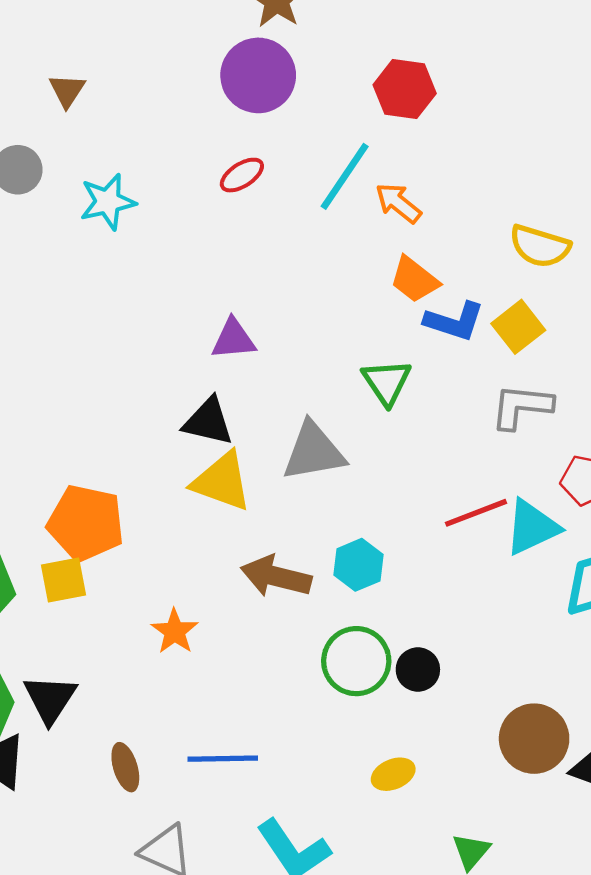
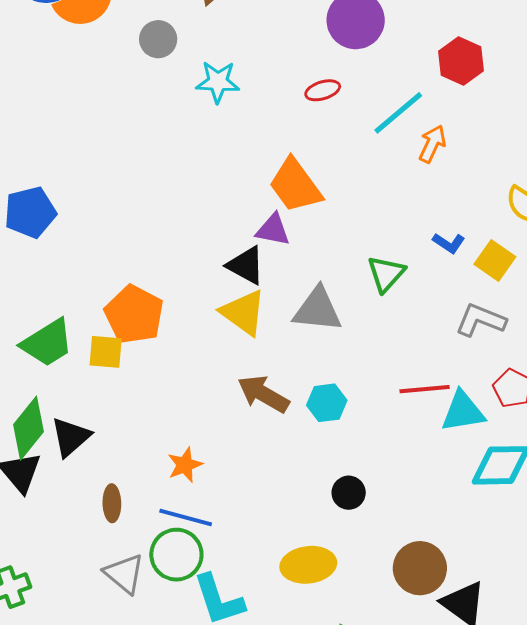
orange arrow: (398, 203) -> (432, 144), turned 60
orange trapezoid: (414, 280) -> (295, 185), moved, size x1.5
blue L-shape: (454, 321) -> (449, 243), size x0.7
yellow square: (518, 327) -> (495, 261), turned -33
purple triangle: (233, 339) -> (273, 230), moved
orange star: (175, 631) -> (185, 465), moved
green circle: (356, 661) -> (176, 555), moved
yellow ellipse: (393, 774) -> (308, 565), size x1.6

